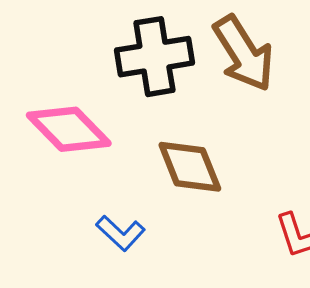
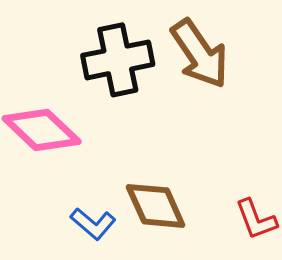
brown diamond: (190, 167) -> (156, 206), moved

